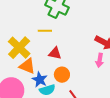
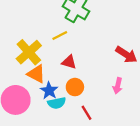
yellow line: (45, 31) -> (60, 36), turned -32
pink arrow: (100, 60) -> (118, 86), moved

